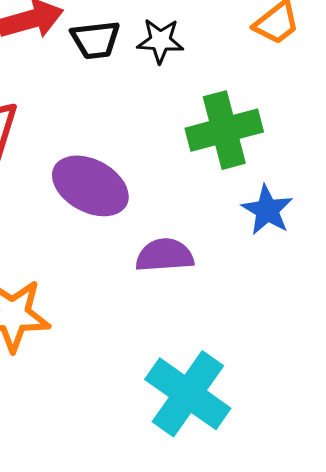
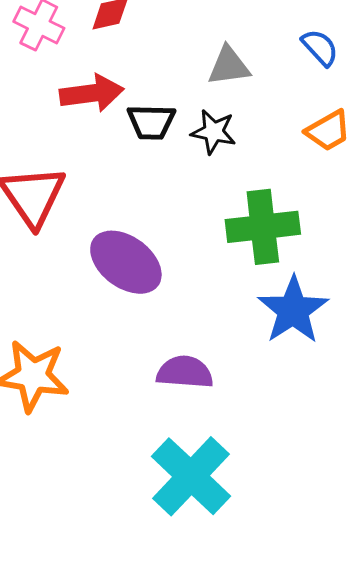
blue star: (267, 210) -> (293, 310), size x1.4
purple semicircle: (165, 255) -> (185, 372), moved

